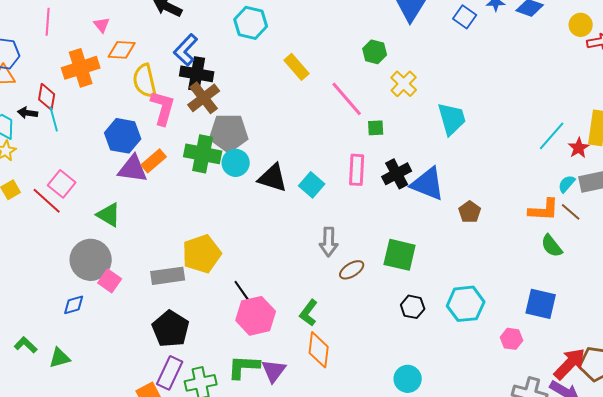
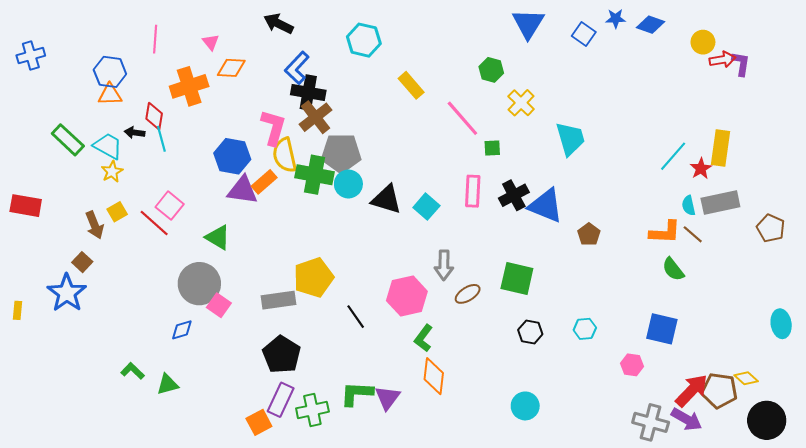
yellow semicircle: (145, 81) -> (285, 155), moved
cyan semicircle: (567, 184) -> (689, 206), turned -54
cyan hexagon: (466, 304) -> (585, 329), size x0.6
pink hexagon: (256, 316) -> (407, 296), moved

